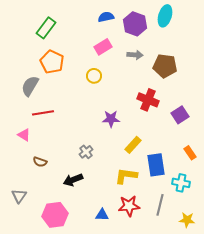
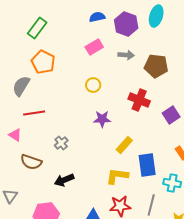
yellow circle: (94, 76) -> (93, 85), moved
gray cross: (86, 152) -> (61, 143), moved
brown semicircle: (40, 162) -> (31, 162), size x1.5

